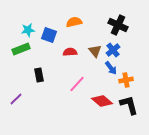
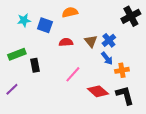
black cross: (118, 25) -> (131, 16), moved, turned 36
green rectangle: (21, 49) -> (17, 54), moved

